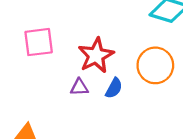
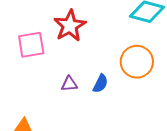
red star: (96, 55) -> (70, 26), moved

